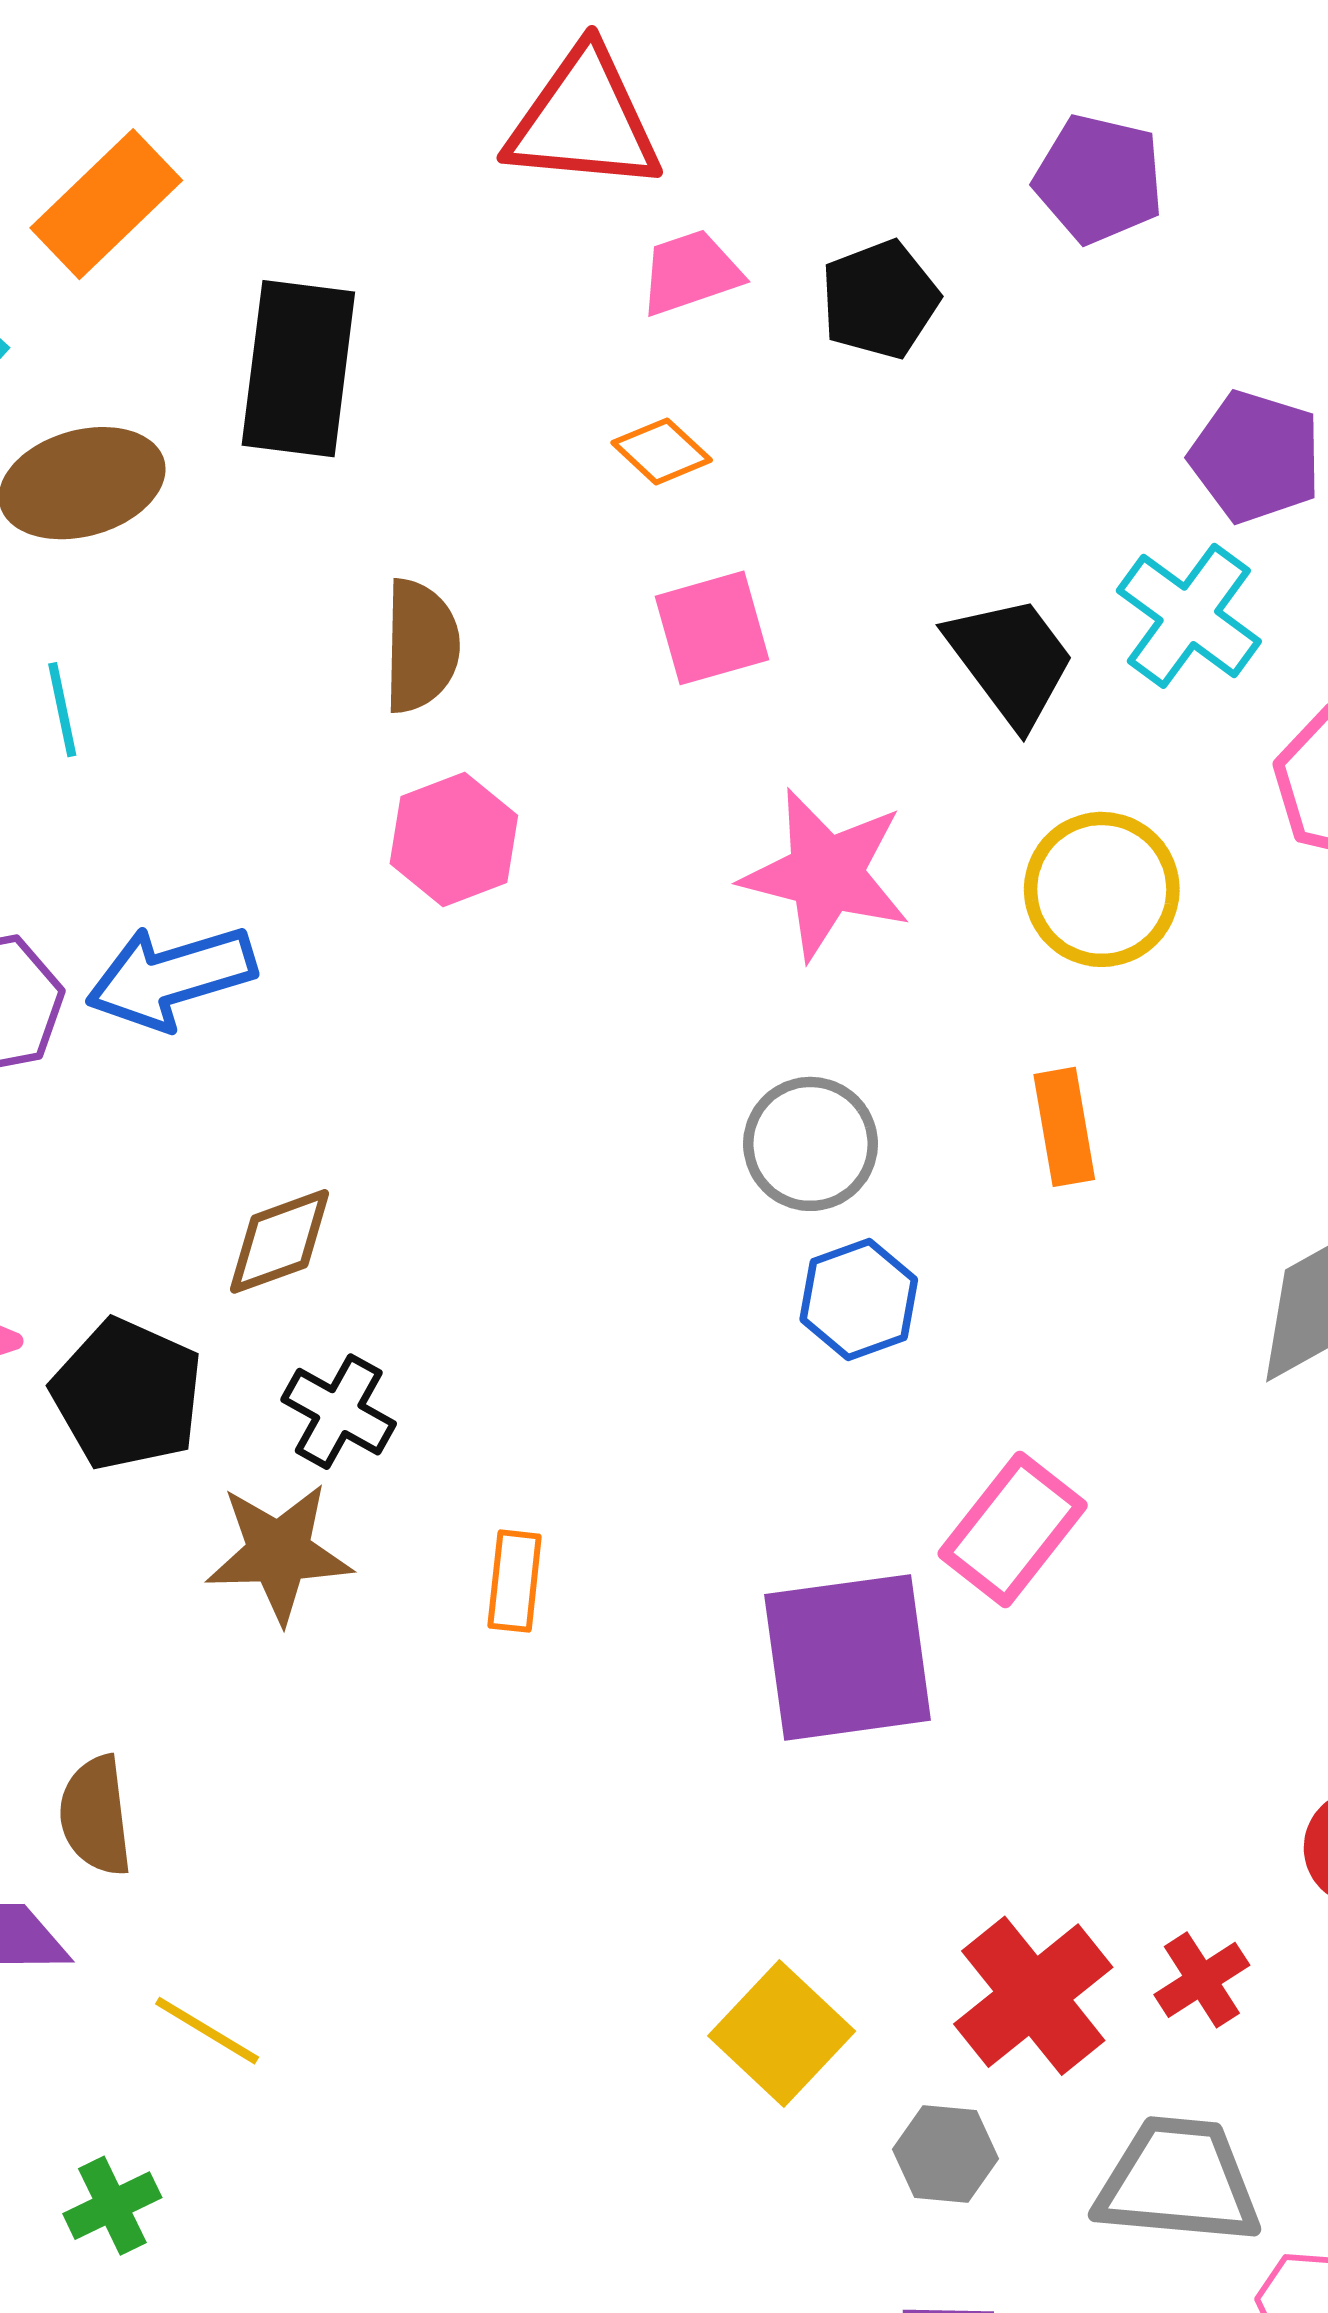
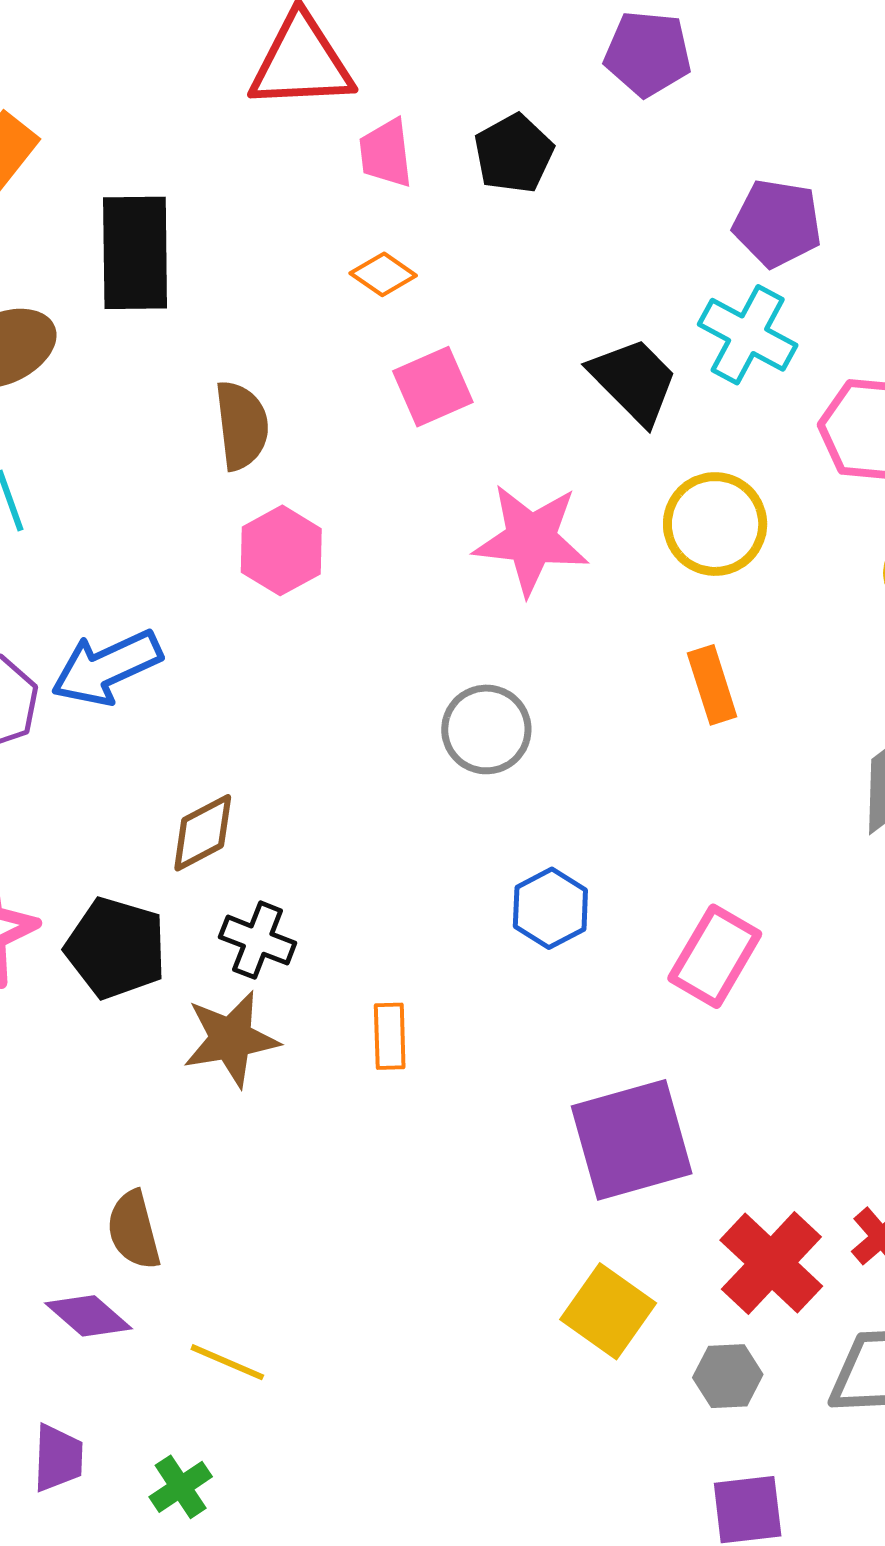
pink trapezoid: (690, 273) -> (386, 153), turned -70
gray circle: (811, 1144) -> (486, 729), moved
blue hexagon: (859, 1300) -> (550, 908), moved
purple square: (848, 1657) -> (632, 1140), moved

